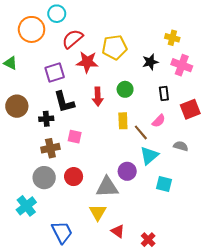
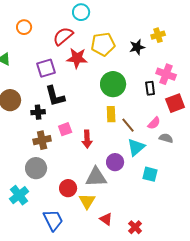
cyan circle: (57, 14) -> (81, 12), moved
orange circle: (32, 29) -> (24, 27), size x0.6
yellow cross: (172, 38) -> (158, 35), turned -32
black star: (150, 62) -> (137, 47), moved
pink cross: (182, 65) -> (166, 74), moved
green circle: (125, 89) -> (113, 84), size x1.6
red arrow: (98, 97) -> (87, 139), moved
pink semicircle: (159, 121) -> (154, 123), moved
pink square: (75, 137) -> (65, 129), turned -32
red circle: (74, 177) -> (68, 188), moved

